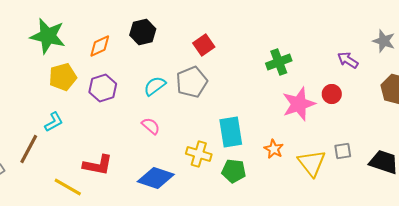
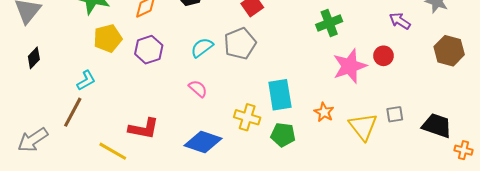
cyan L-shape: (54, 122) -> (86, 80), moved

